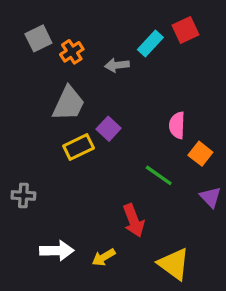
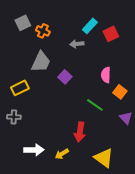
red square: (185, 30) -> (111, 34), moved
orange cross: (72, 52) -> (43, 31), turned -32
gray arrow: (117, 65) -> (77, 44), moved
yellow rectangle: (79, 147) -> (20, 88), moved
red arrow: (134, 221) -> (80, 132), turned 30

